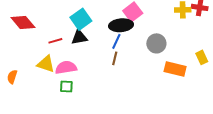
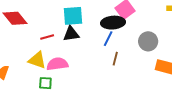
cyan square: (81, 19) -> (73, 16), turned 30
brown line: (115, 58) -> (115, 59), moved
green square: (66, 87) -> (45, 83), moved

